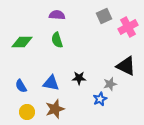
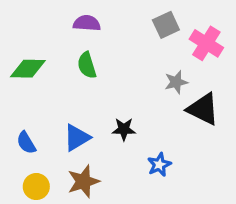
pink cross: (128, 27) -> (206, 43), turned -30
blue triangle: (51, 83) -> (77, 138), turned -42
gray star: (110, 84) -> (176, 82), moved

